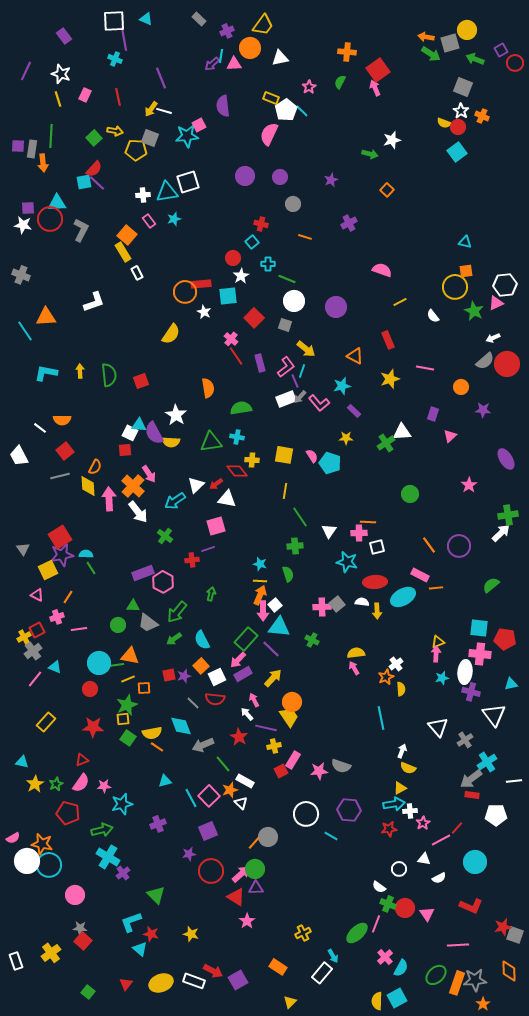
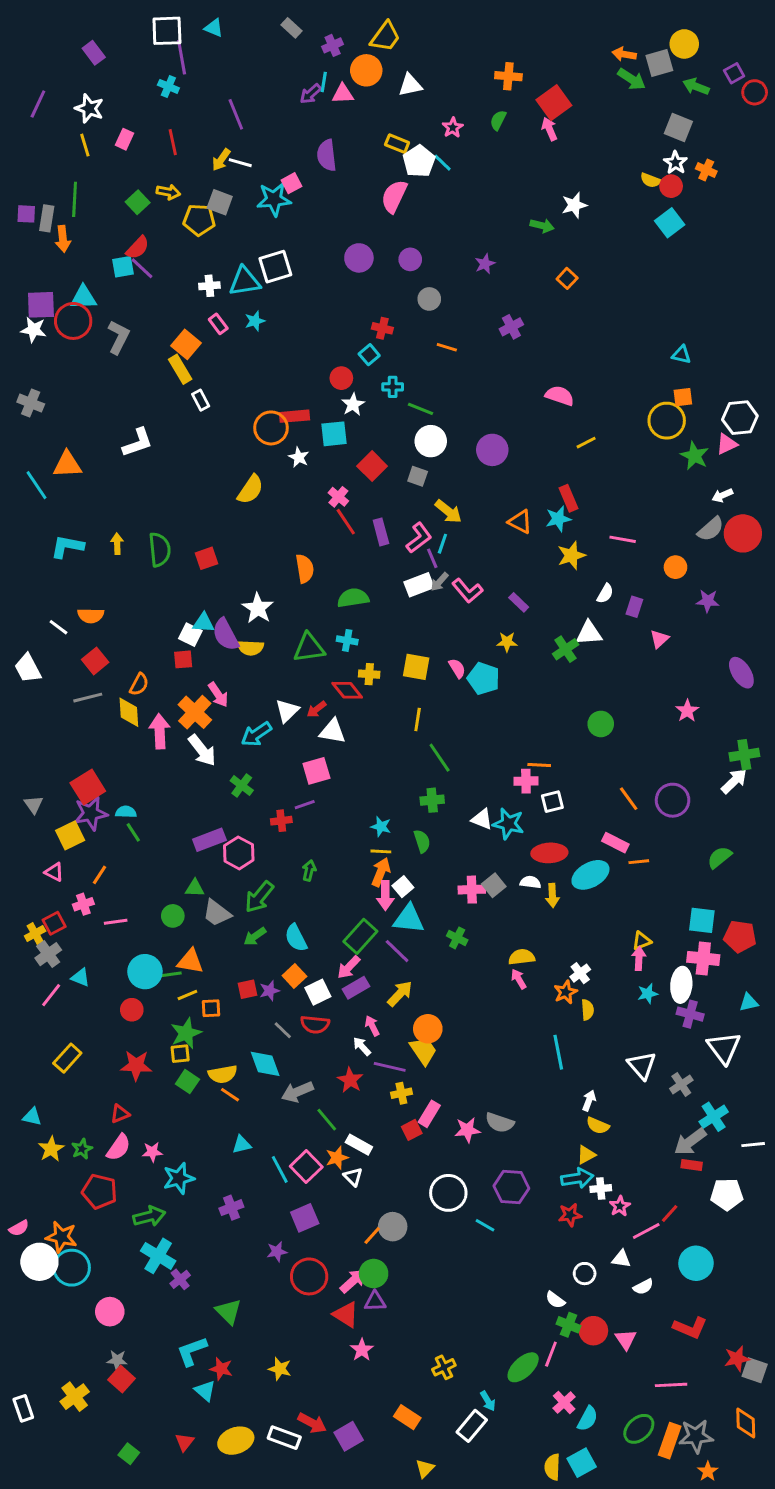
purple square: (28, 208) -> (41, 305), size x1.5
white semicircle: (433, 316) -> (605, 594), moved, turned -112
cyan star: (342, 386) -> (558, 519), moved
white triangle: (329, 531) -> (482, 819), moved, turned -42

